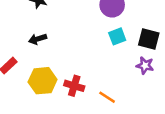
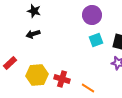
black arrow: (38, 39) -> (33, 34), moved

